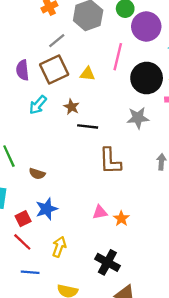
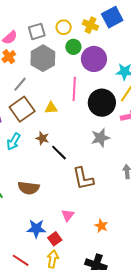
black line: (88, 126) -> (59, 153), turned 48
brown semicircle: (37, 174) -> (29, 188), moved, size x1.5
blue star: (47, 209) -> (36, 229), turned 30
pink triangle: (100, 212) -> (68, 215), moved, turned -32
red square: (23, 219) -> (55, 239), moved

